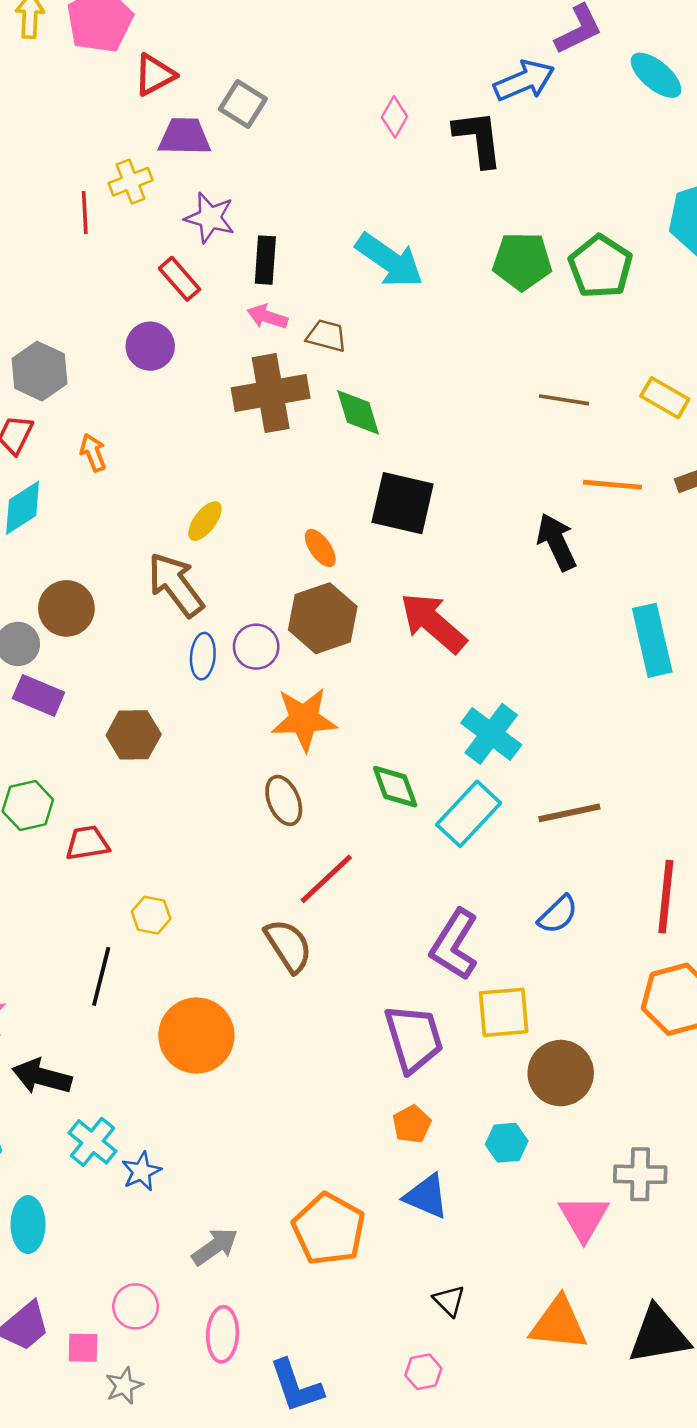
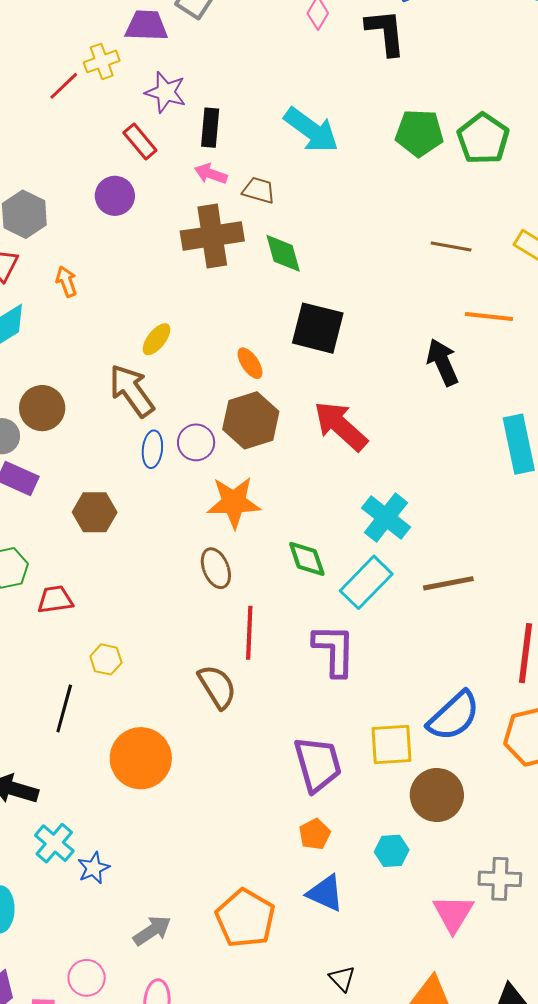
red line: (85, 212) -> (64, 86), turned 48
red line: (326, 879) -> (249, 633), turned -46
blue semicircle: (558, 914) -> (454, 716), moved, size x1.6
purple L-shape: (454, 945) -> (334, 650), moved, turned 148

